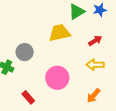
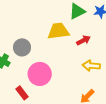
red arrow: (95, 41) -> (83, 40), moved
pink circle: (57, 78) -> (40, 74), moved

